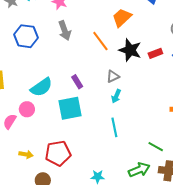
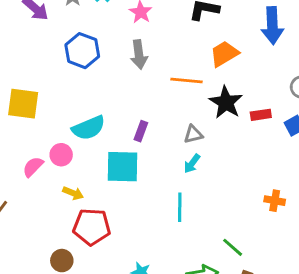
orange line: (100, 41) -> (186, 81), turned -60
purple rectangle: (77, 82) -> (141, 131), turned 40
yellow arrow: (26, 154) -> (73, 193), moved

